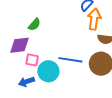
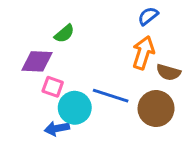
orange arrow: (94, 19) -> (143, 53), moved
blue arrow: (26, 82) -> (57, 128), moved

